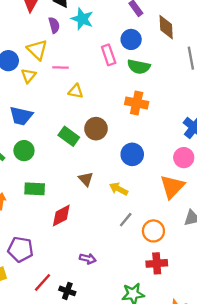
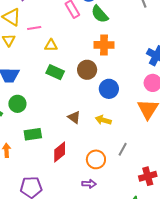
green semicircle: (139, 67) -> (100, 14), turned 48
brown circle: (96, 129) -> (87, 70), moved
green rectangle: (69, 136) -> (55, 72), moved
gray line: (126, 220) -> (123, 149), moved
orange circle: (153, 231) -> (96, 159), moved

